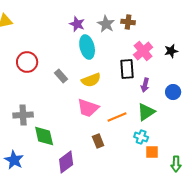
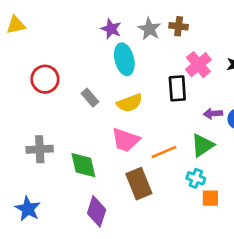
purple arrow: (145, 85) -> (213, 114), moved, turned 72
green diamond: (44, 136) -> (83, 165), moved
brown rectangle: (98, 141) -> (139, 184), size x1.6
purple diamond: (66, 162) -> (97, 211), turned -35

